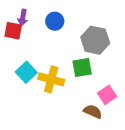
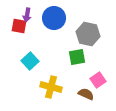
blue circle: (55, 21) -> (54, 18), size x1.5
yellow cross: (51, 79) -> (51, 87), moved

